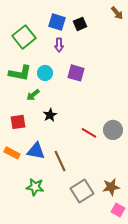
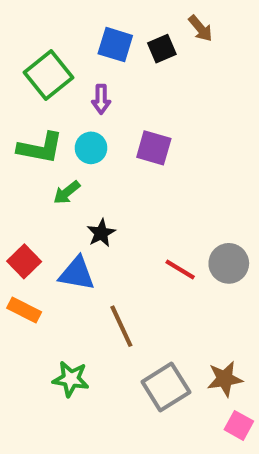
brown arrow: (117, 13) -> (200, 28), moved
purple arrow: (59, 45) -> (101, 99), moved
red square: (18, 122) -> (24, 261), moved, turned -35
blue triangle: (36, 151) -> (77, 274), moved

